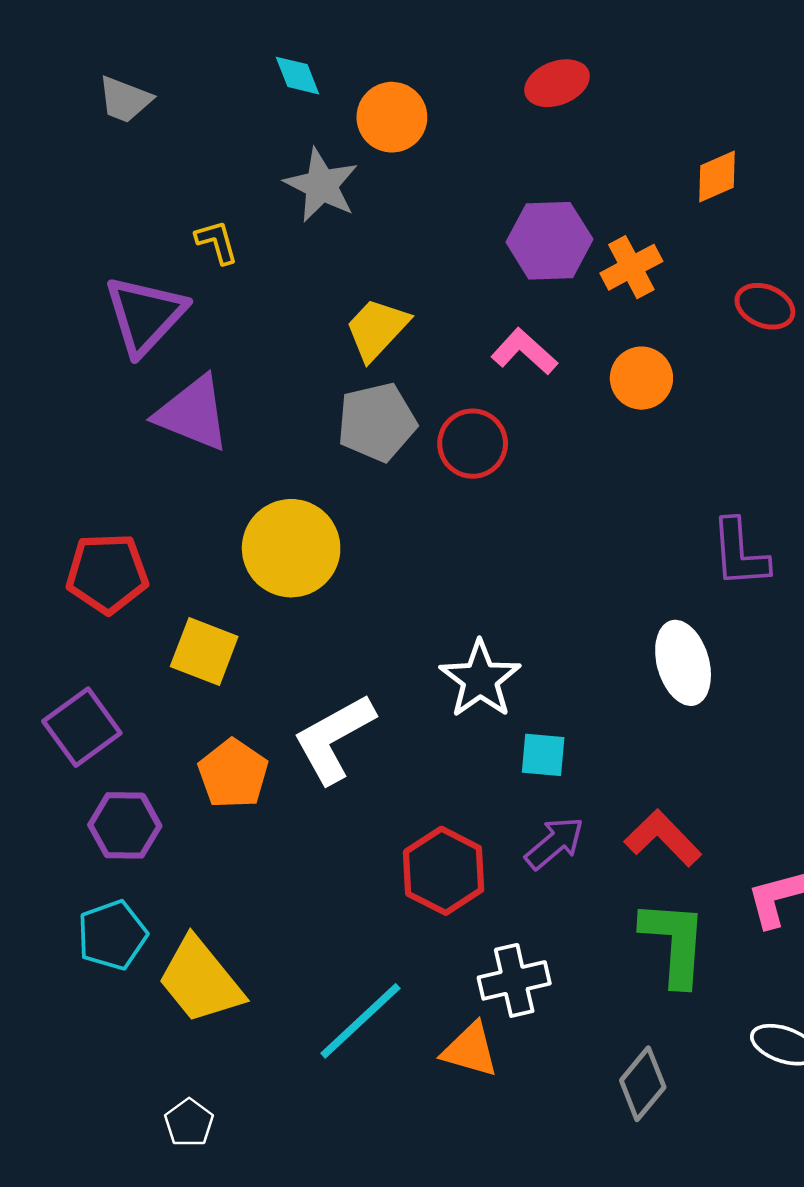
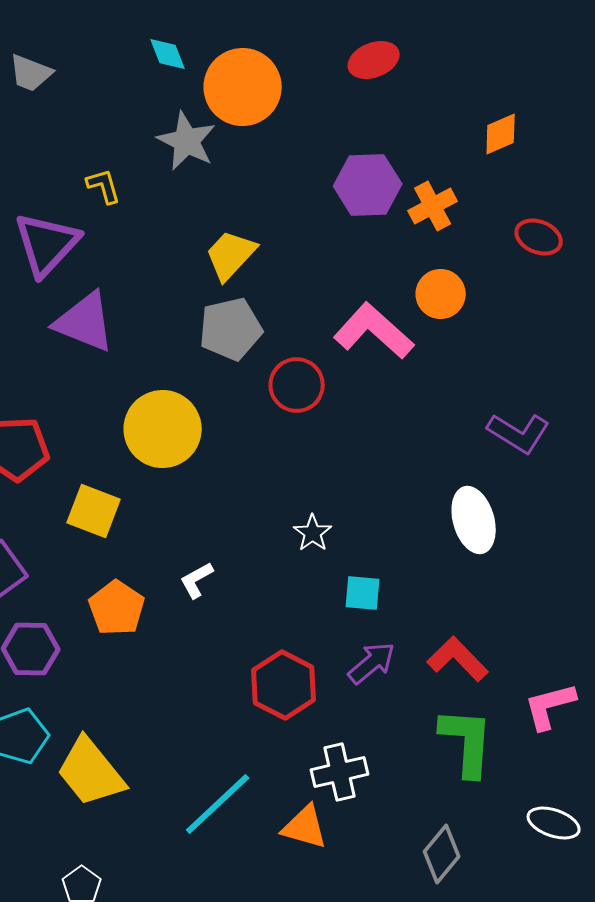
orange circle: (392, 117) -> (243, 87), size x1.4
pink L-shape: (524, 352) -> (374, 331), moved, size x1.5
red circle: (473, 444) -> (297, 385), moved
purple L-shape: (740, 553) -> (519, 433), turned -54
white star: (480, 679) -> (313, 533), size x0.6
white L-shape: (334, 738) -> (197, 580), size x0.5

